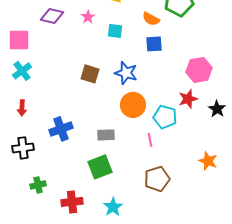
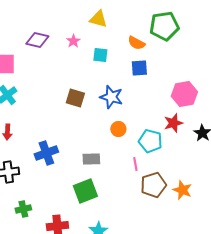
orange circle: (133, 105) -> (118, 129), size x0.6
orange star: (208, 161) -> (182, 190), moved
brown pentagon: (157, 179) -> (153, 185), moved

